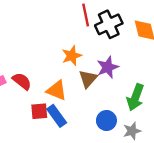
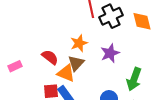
brown triangle: (88, 79) -> (76, 63), moved
red semicircle: (22, 81) -> (50, 57), moved

